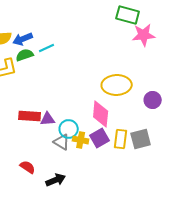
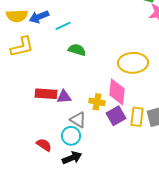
green semicircle: (25, 55) -> (77, 50), moved, turned 36
cyan circle: (69, 129) -> (71, 136), moved
yellow cross: (81, 140) -> (97, 102), moved

